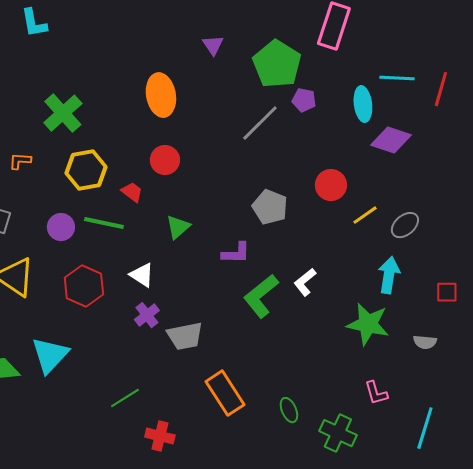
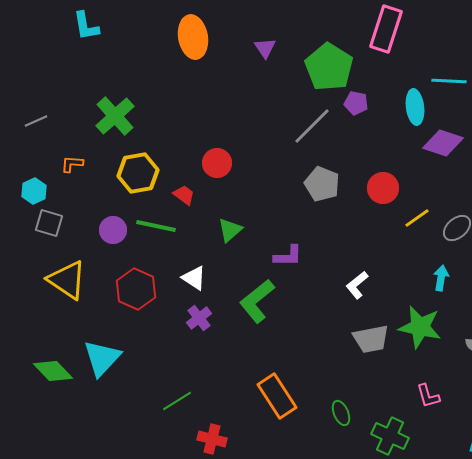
orange ellipse: (161, 95) -> (193, 37), moved
gray pentagon: (270, 207) -> (322, 184), moved
cyan arrow: (389, 275) -> (441, 278), size x0.7
green L-shape: (261, 296) -> (257, 301), moved
gray trapezoid: (185, 336) -> (371, 339), moved

